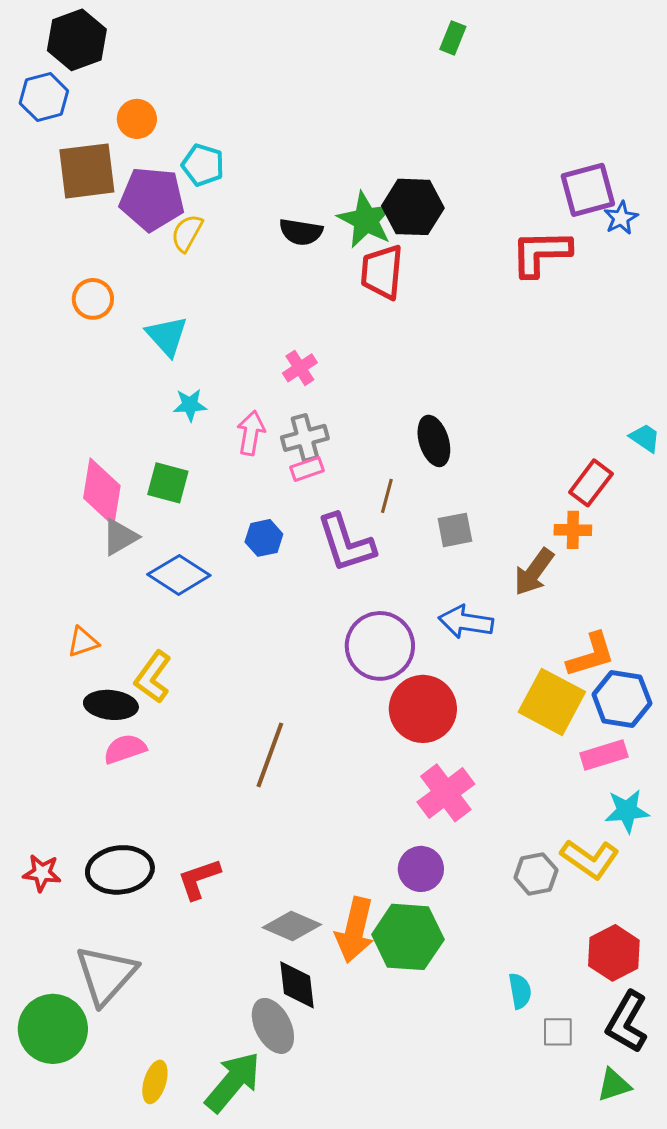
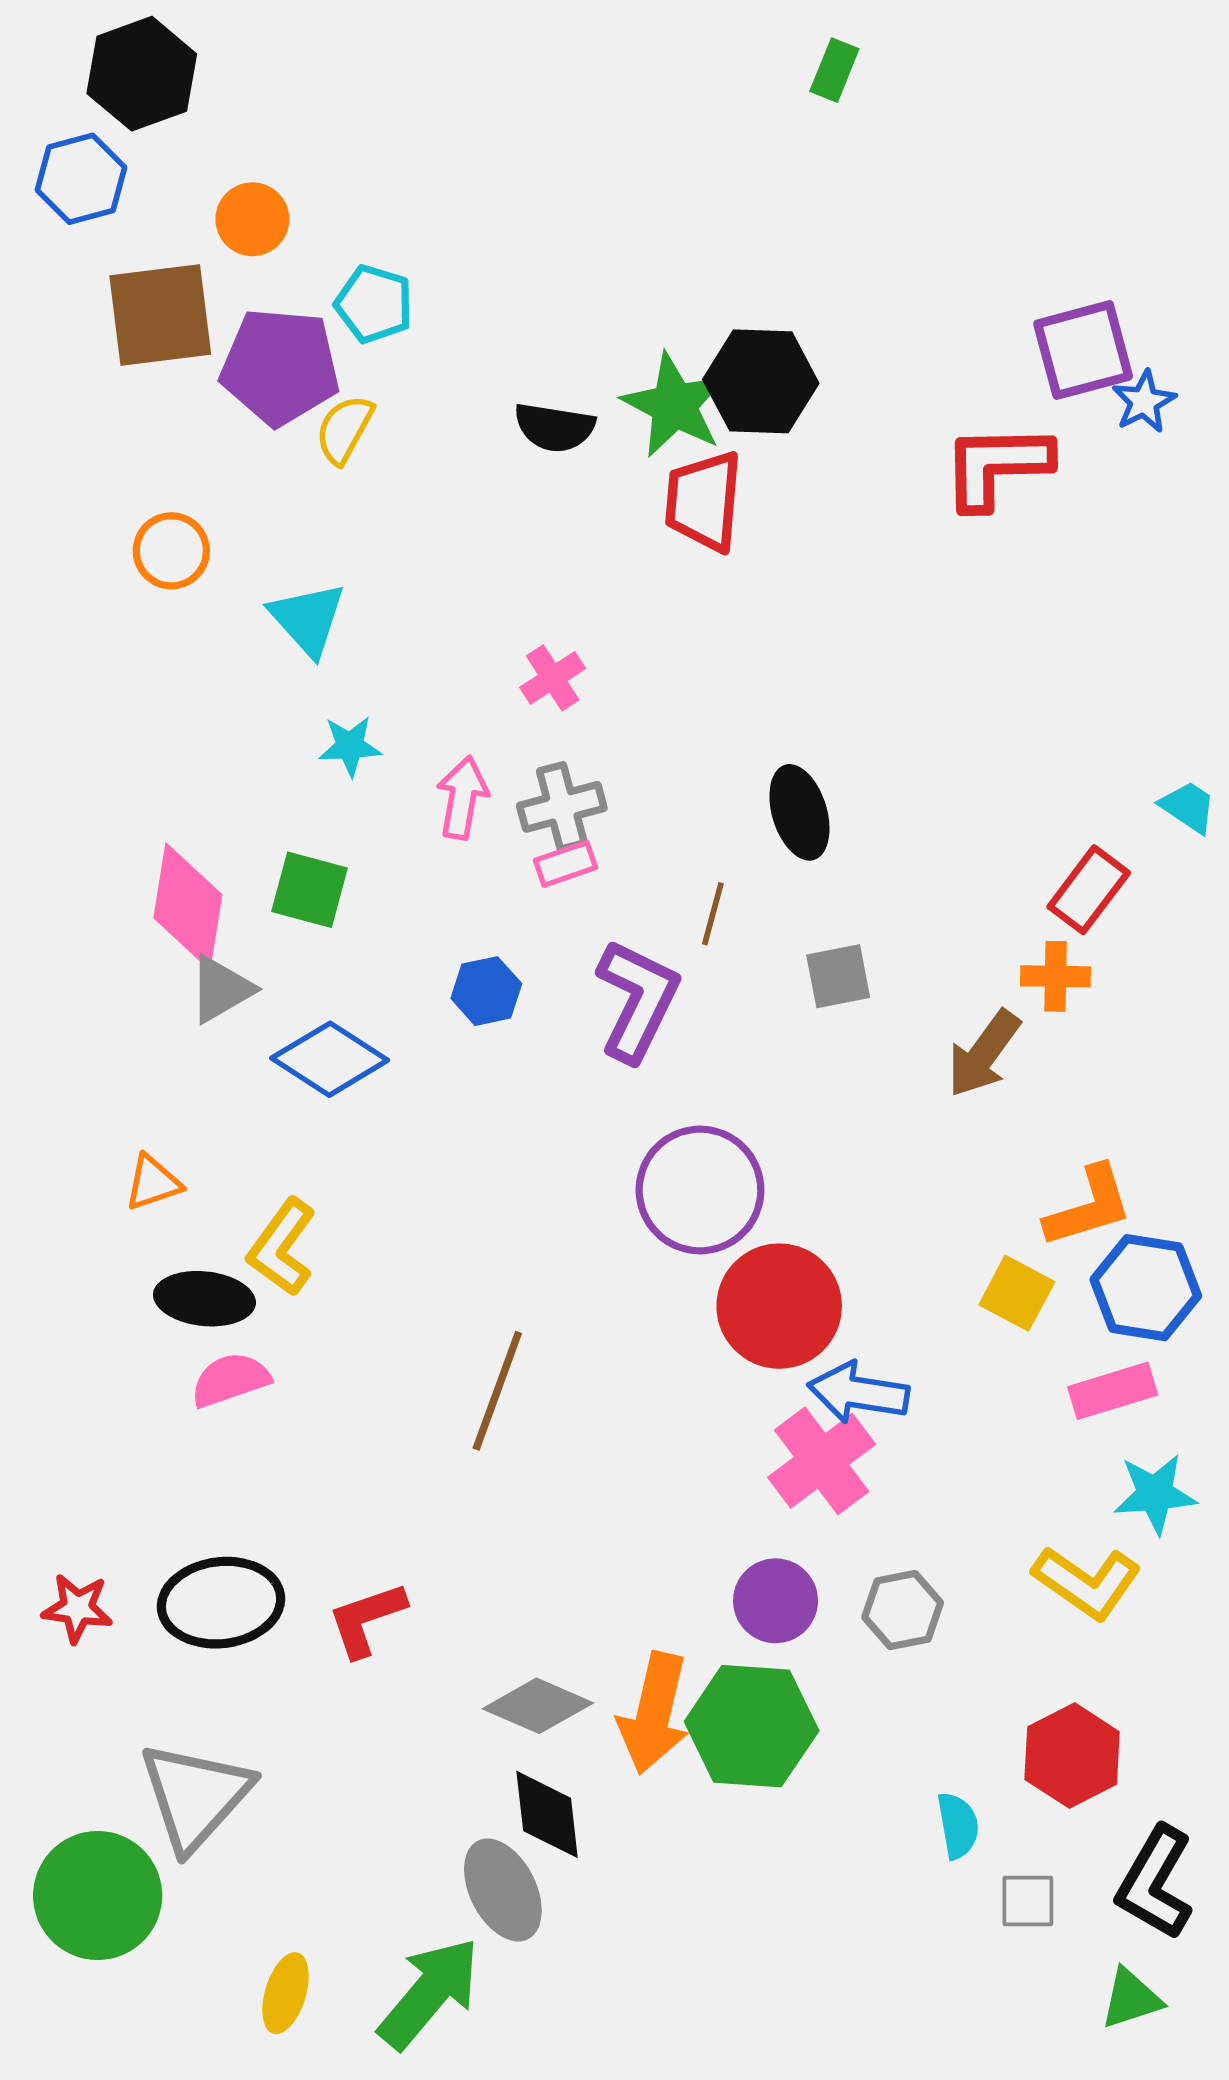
purple L-shape: (346, 543) -> (637, 1000), turned -136
blue arrow: (466, 622) -> (858, 1393), moved
yellow square: (552, 702) -> (1017, 1293), size x0.6
gray hexagon: (536, 874) -> (903, 1610), moved
red hexagon: (614, 953) -> (1072, 1756), moved

